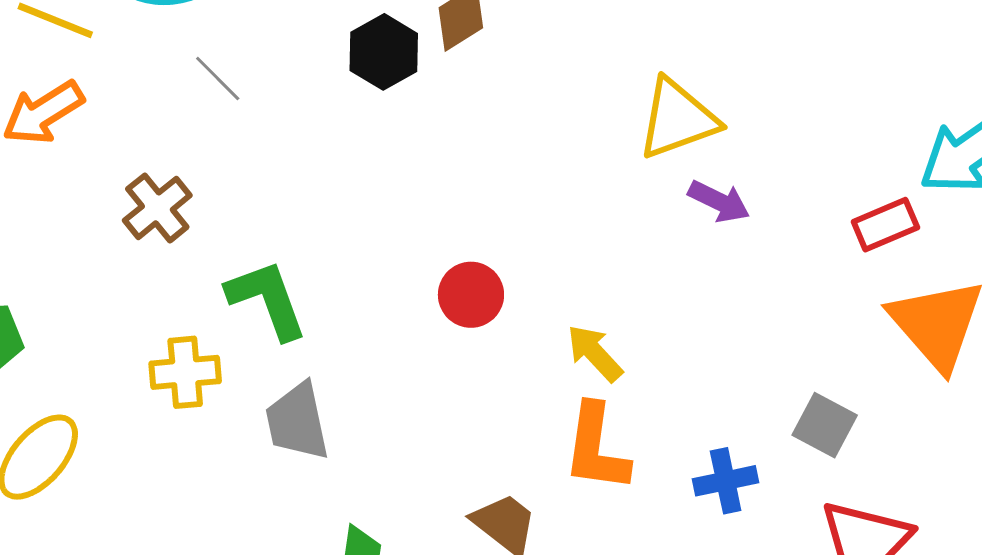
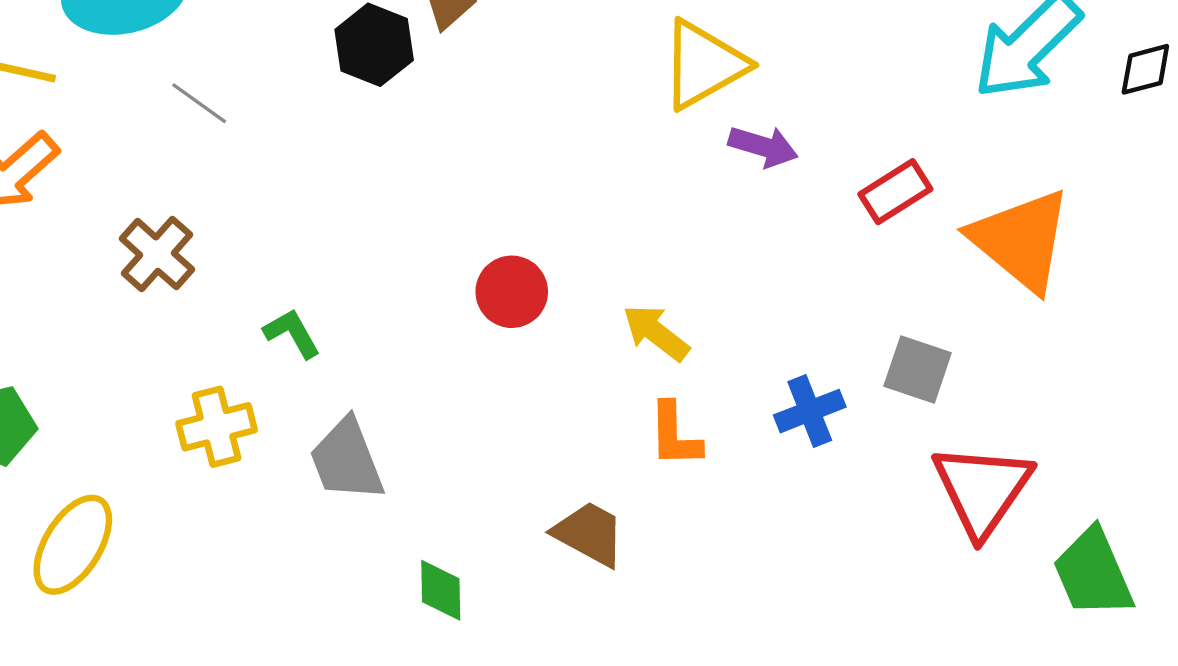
red rectangle: (885, 225) -> (895, 192), moved
green L-shape: (267, 299) -> (292, 333), size x0.6
orange L-shape: (596, 448) -> (675, 435), size x0.7
blue cross: (726, 481) -> (810, 411), moved

